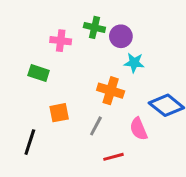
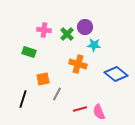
green cross: (94, 27) -> (67, 34), moved, turned 32
gray line: (96, 126) -> (57, 94), moved
pink semicircle: (139, 129) -> (99, 112), moved

